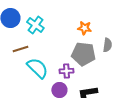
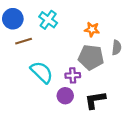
cyan cross: (35, 25) -> (48, 20), moved
brown line: (20, 49) -> (24, 41), moved

